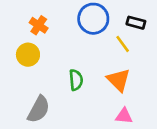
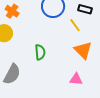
orange triangle: (119, 80) -> (83, 50), moved

